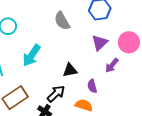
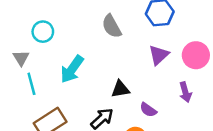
purple arrow: (112, 65) -> (185, 92), moved, turned -56
purple semicircle: (92, 86) -> (148, 110), turned -40

